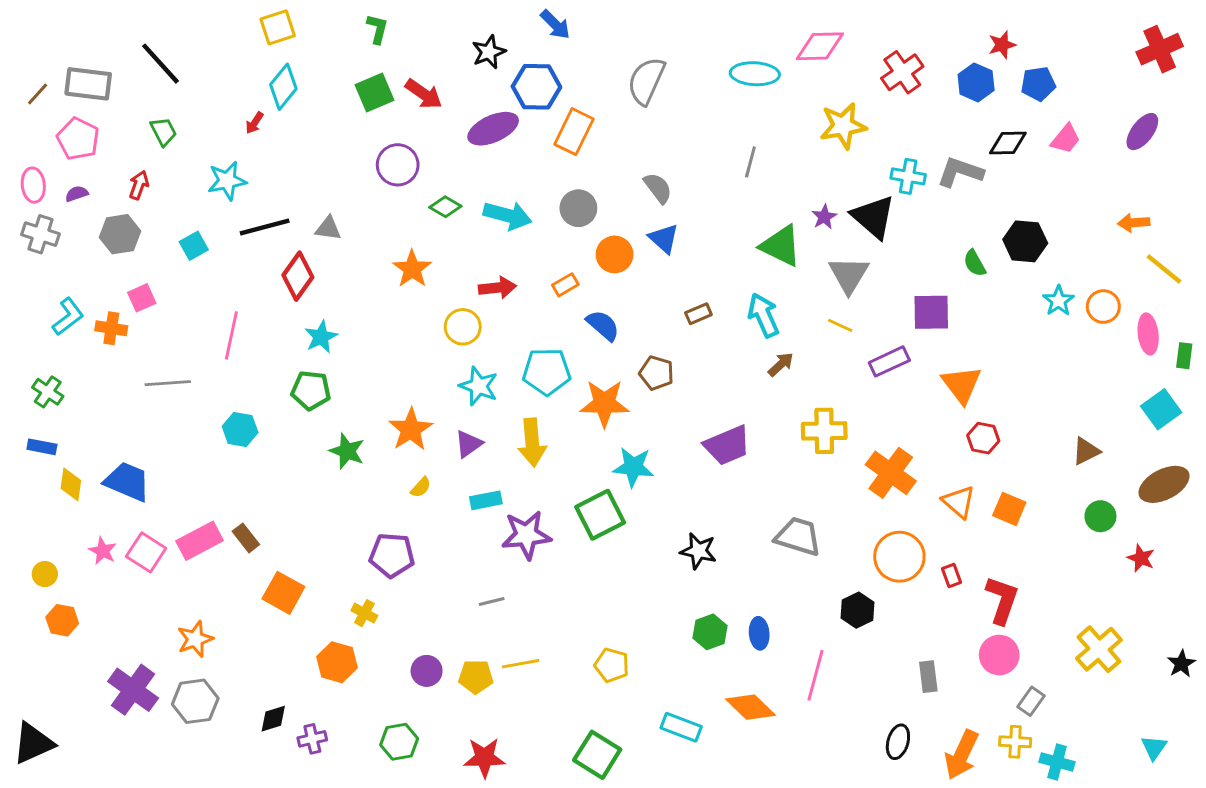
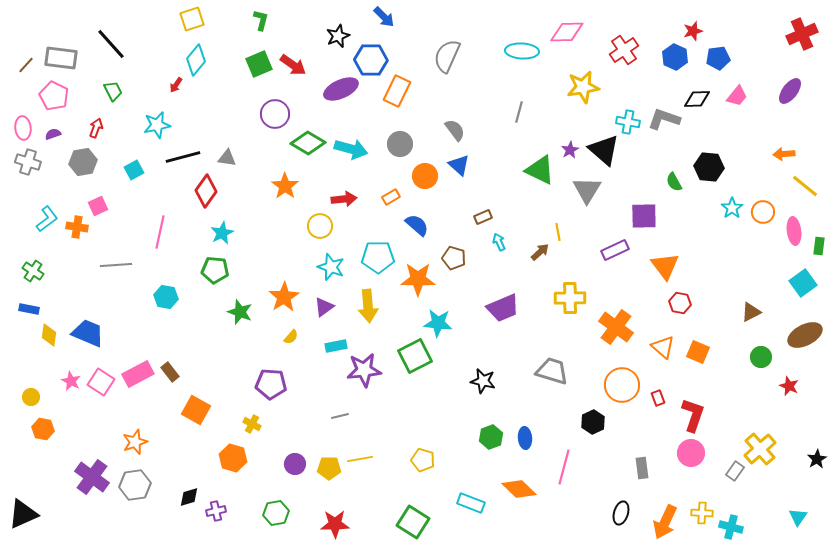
green diamond: (445, 207) -> (308, 143), size x1.6
cyan arrow: (763, 315) -> (499, 242), moved, size x0.6
yellow line: (840, 325) -> (558, 232), moved, turned 54
gray rectangle: (1031, 701) -> (735, 471), moved

